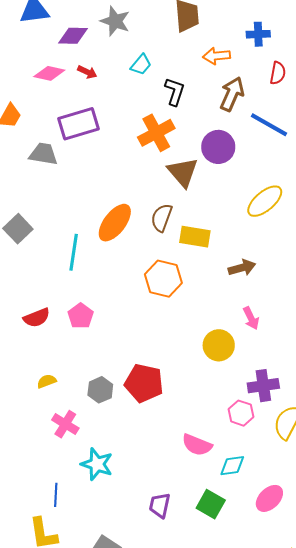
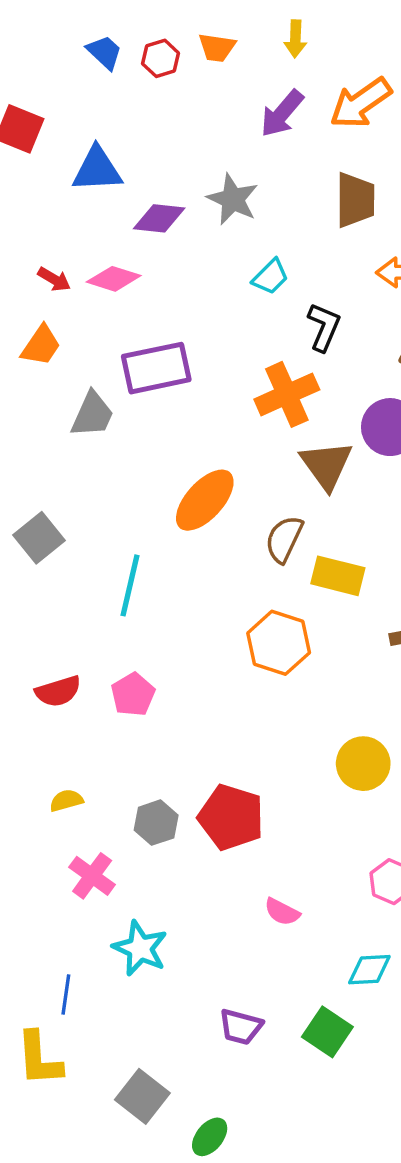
red arrow: (87, 72) -> (54, 279), moved
gray trapezoid: (43, 154) -> (92, 415), turned 100
orange ellipse: (115, 223) -> (205, 500), moved
pink semicircle: (197, 445) -> (282, 912), moved, size x0.7
purple trapezoid: (160, 505) -> (241, 1027), turned -92

